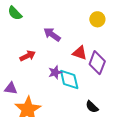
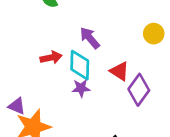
cyan diamond: (69, 80) -> (80, 65), moved
purple triangle: (11, 88) -> (17, 106), moved

